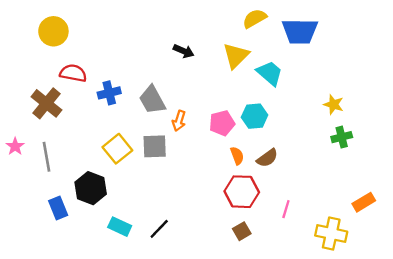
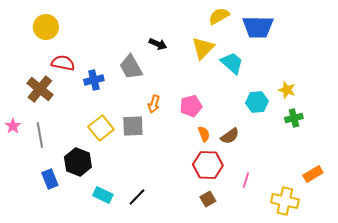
gray trapezoid: (152, 100) -> (131, 67), moved
cyan hexagon: (255, 116) -> (257, 102), moved

